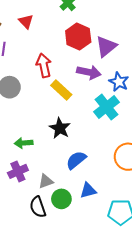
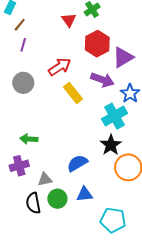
red triangle: (26, 21) -> (69, 20), moved
red arrow: (44, 65) -> (60, 67), turned 60
black star: (60, 128) -> (111, 145), moved

